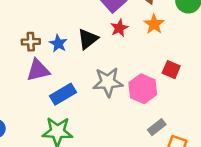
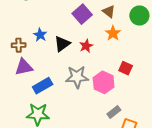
red star: (119, 28) -> (86, 46), moved
blue star: (58, 43) -> (40, 35), moved

